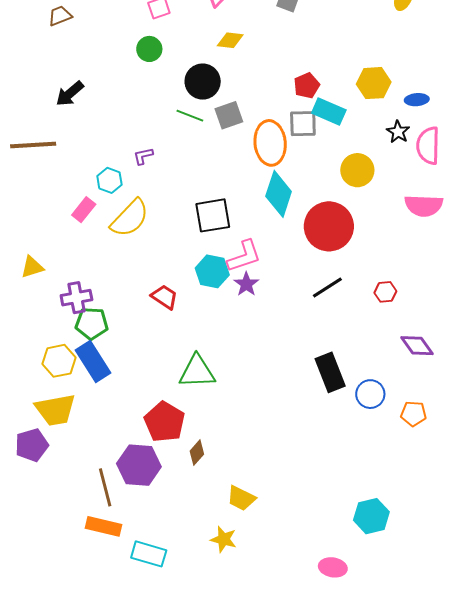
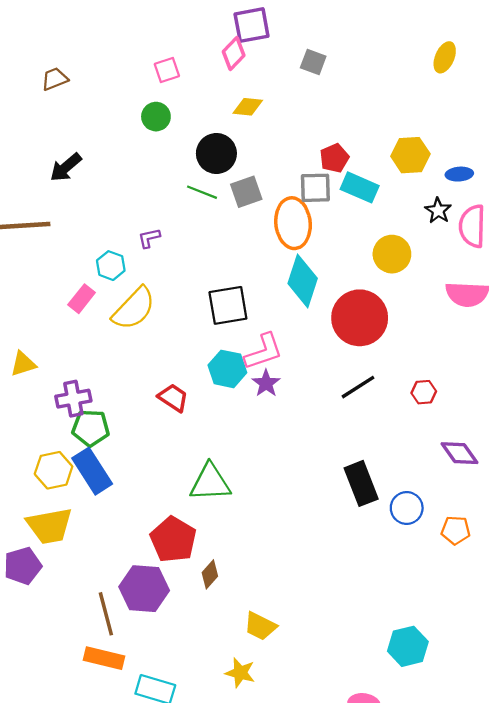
gray square: (303, 124) -> (315, 188), moved

